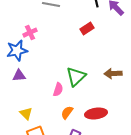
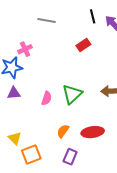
pink semicircle: (58, 90) -> (47, 98), moved
yellow triangle: (26, 114) -> (15, 138), moved

